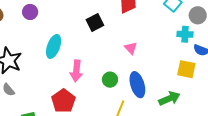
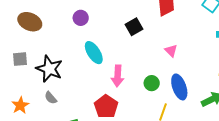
purple circle: (30, 12) -> (81, 18), moved
cyan ellipse: (54, 46) -> (94, 53), turned -50

